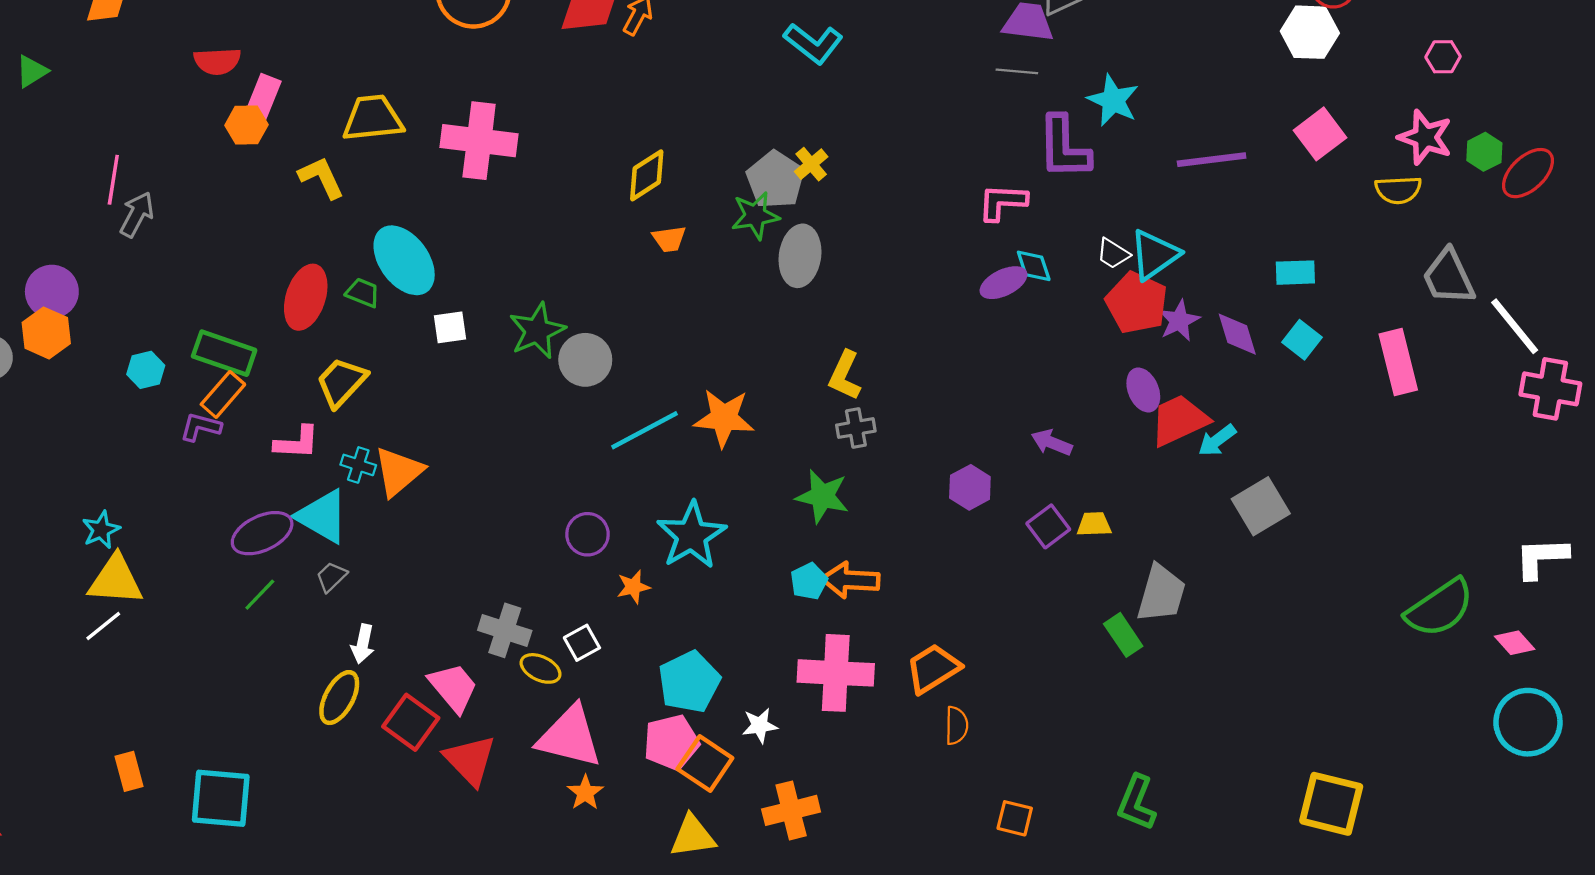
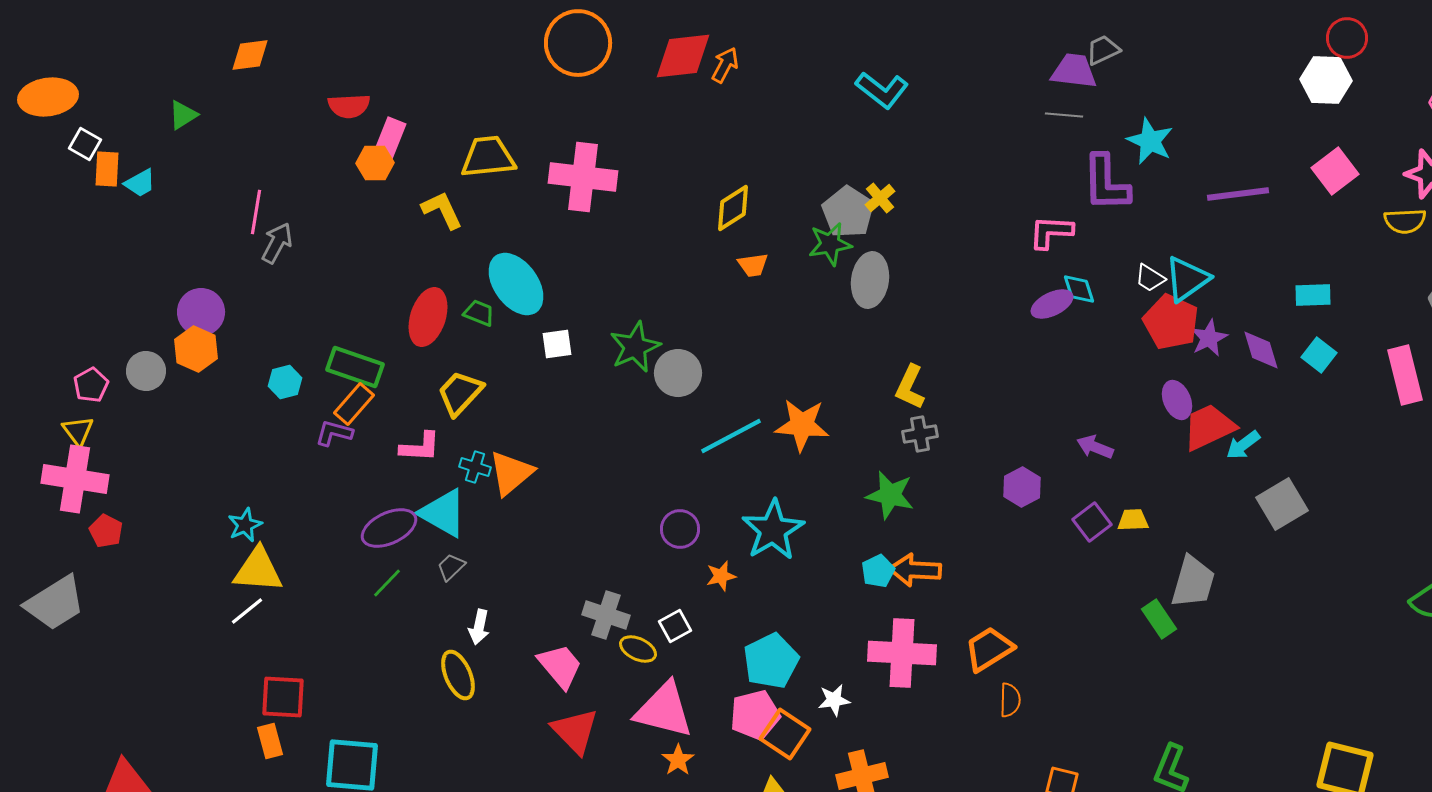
yellow ellipse: (339, 698) -> (458, 675), turned -51
red square: (411, 722) -> (283, 697), moved, turned -33

